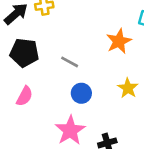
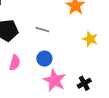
blue circle: (81, 93) -> (44, 59), moved

